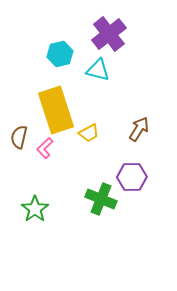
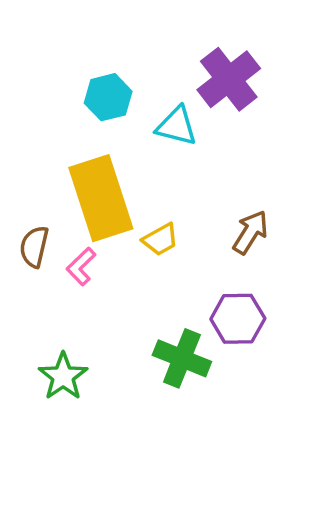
purple cross: (109, 34) -> (229, 79), moved

